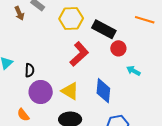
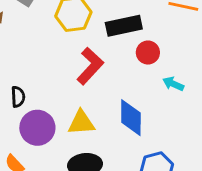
black rectangle: (104, 29) -> (124, 26), turned -35
yellow triangle: (70, 91) -> (81, 123), turned -30

